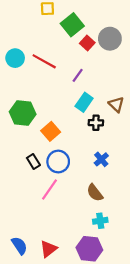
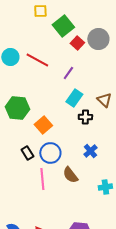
pink line: (50, 190) -> (42, 179), turned -40
brown semicircle: (95, 193) -> (70, 175), moved
cyan cross: (100, 221) -> (105, 187), moved

